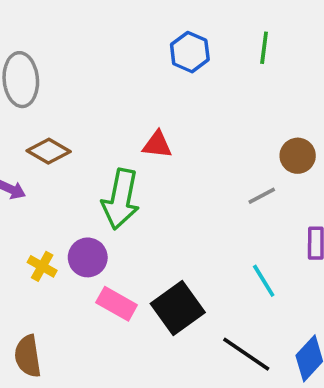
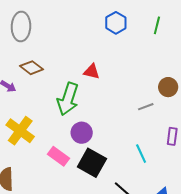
purple circle: (88, 257) -> (82, 133), moved
yellow cross: (42, 266) -> (20, 131), size x1.8
black square: (178, 308) -> (92, 163), turned -32

